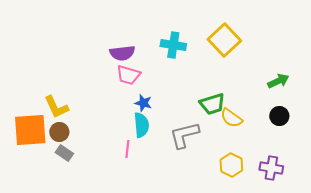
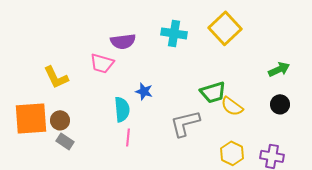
pink trapezoid: (128, 75) -> (102, 63), moved
yellow L-shape: (56, 107) -> (56, 77), moved
cyan semicircle: (141, 125) -> (122, 109), moved

